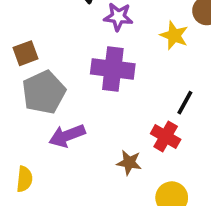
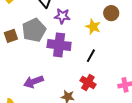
gray pentagon: (44, 92) -> (34, 30), moved
black line: (185, 103) -> (91, 56), moved

